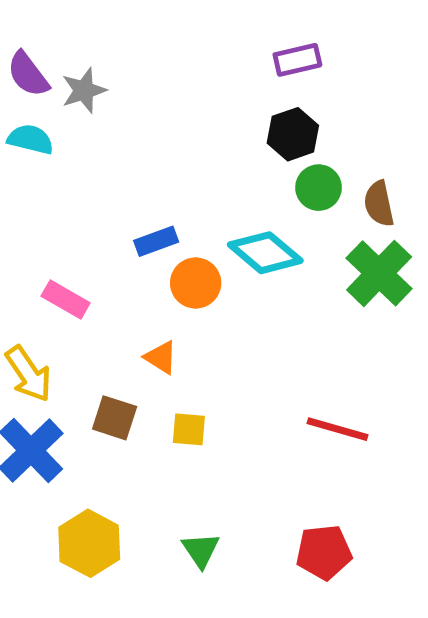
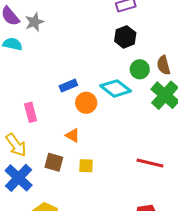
green circle: (319, 188) -> (140, 69), moved
pink rectangle: (66, 299) -> (31, 112), turned 48

